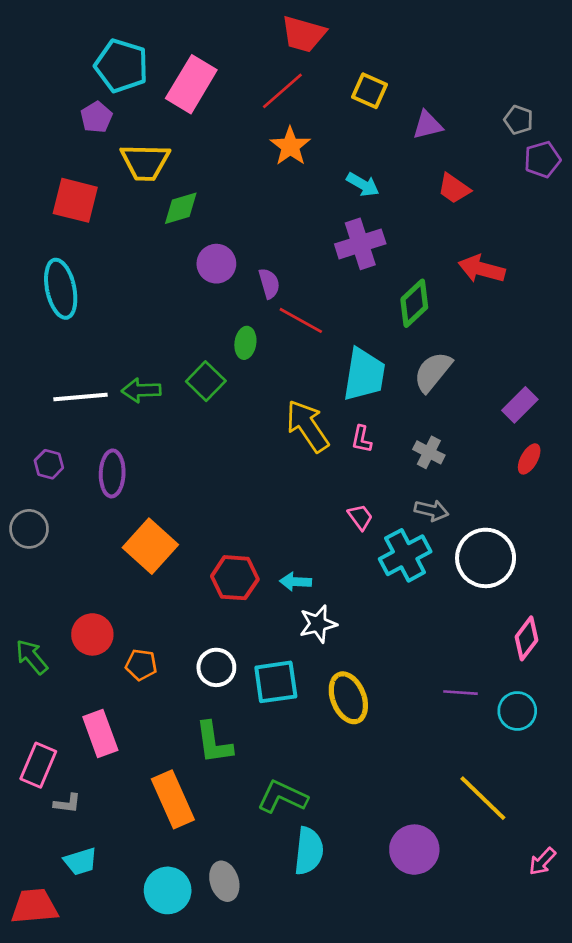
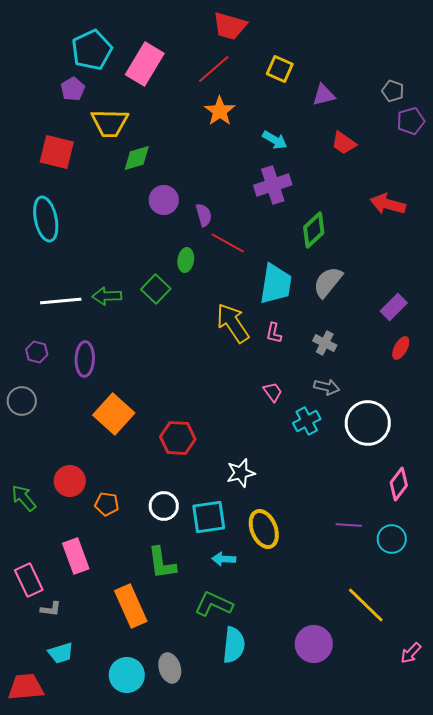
cyan pentagon: (121, 66) -> (92, 50), turned 30
red arrow: (482, 269) -> (388, 204), moved
cyan cross: (405, 555) -> (307, 421), size x0.7
cyan arrow: (296, 582) -> (224, 559), moved
pink rectangle: (38, 765) -> (29, 580), turned -48

